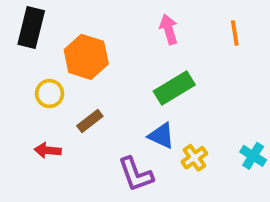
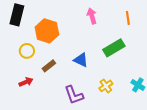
green rectangle: (174, 88) -> (114, 48), moved
blue triangle: (161, 136) -> (81, 60), moved
red arrow: (48, 150) -> (26, 82), turned 152

